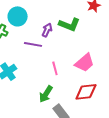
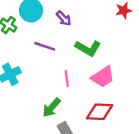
green L-shape: (69, 25) -> (88, 48), moved
purple arrow: (47, 30) -> (64, 18), moved, turned 104

